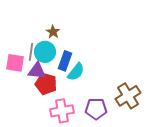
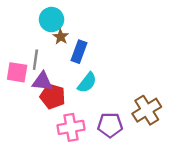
cyan circle: (45, 52) -> (52, 20), moved
blue rectangle: (65, 61) -> (79, 52), moved

